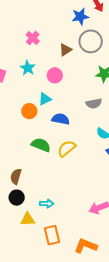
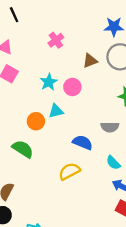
cyan star: (28, 68) -> (49, 82), moved
blue semicircle: (61, 119) -> (83, 142), moved
green semicircle: (41, 145) -> (23, 149), moved

